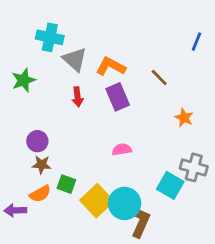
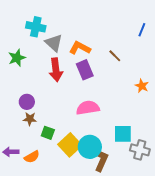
red arrow: (77, 97) -> (56, 70), size x1.6
orange star: (184, 118) -> (142, 86), moved
pink semicircle: (122, 149) -> (88, 108), size x1.6
gray cross: (194, 167) -> (140, 150), moved
cyan square: (170, 185) -> (123, 134), turned -30
orange semicircle: (40, 194) -> (32, 157), moved

